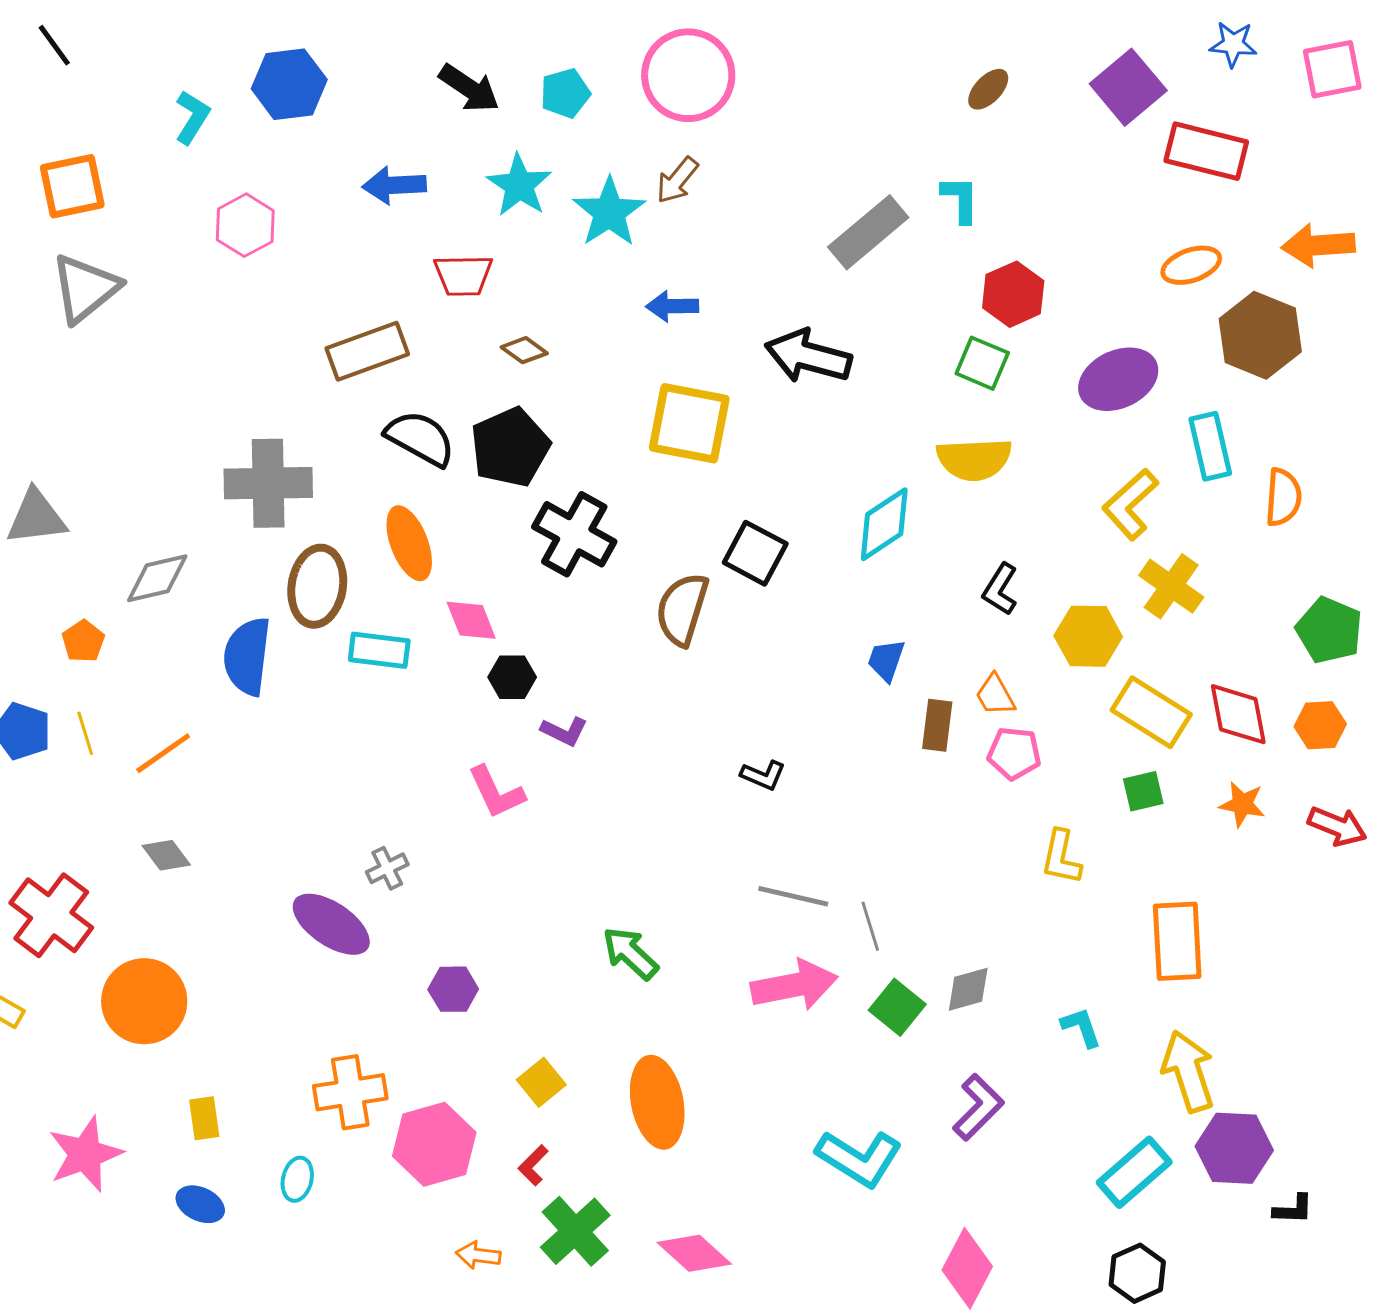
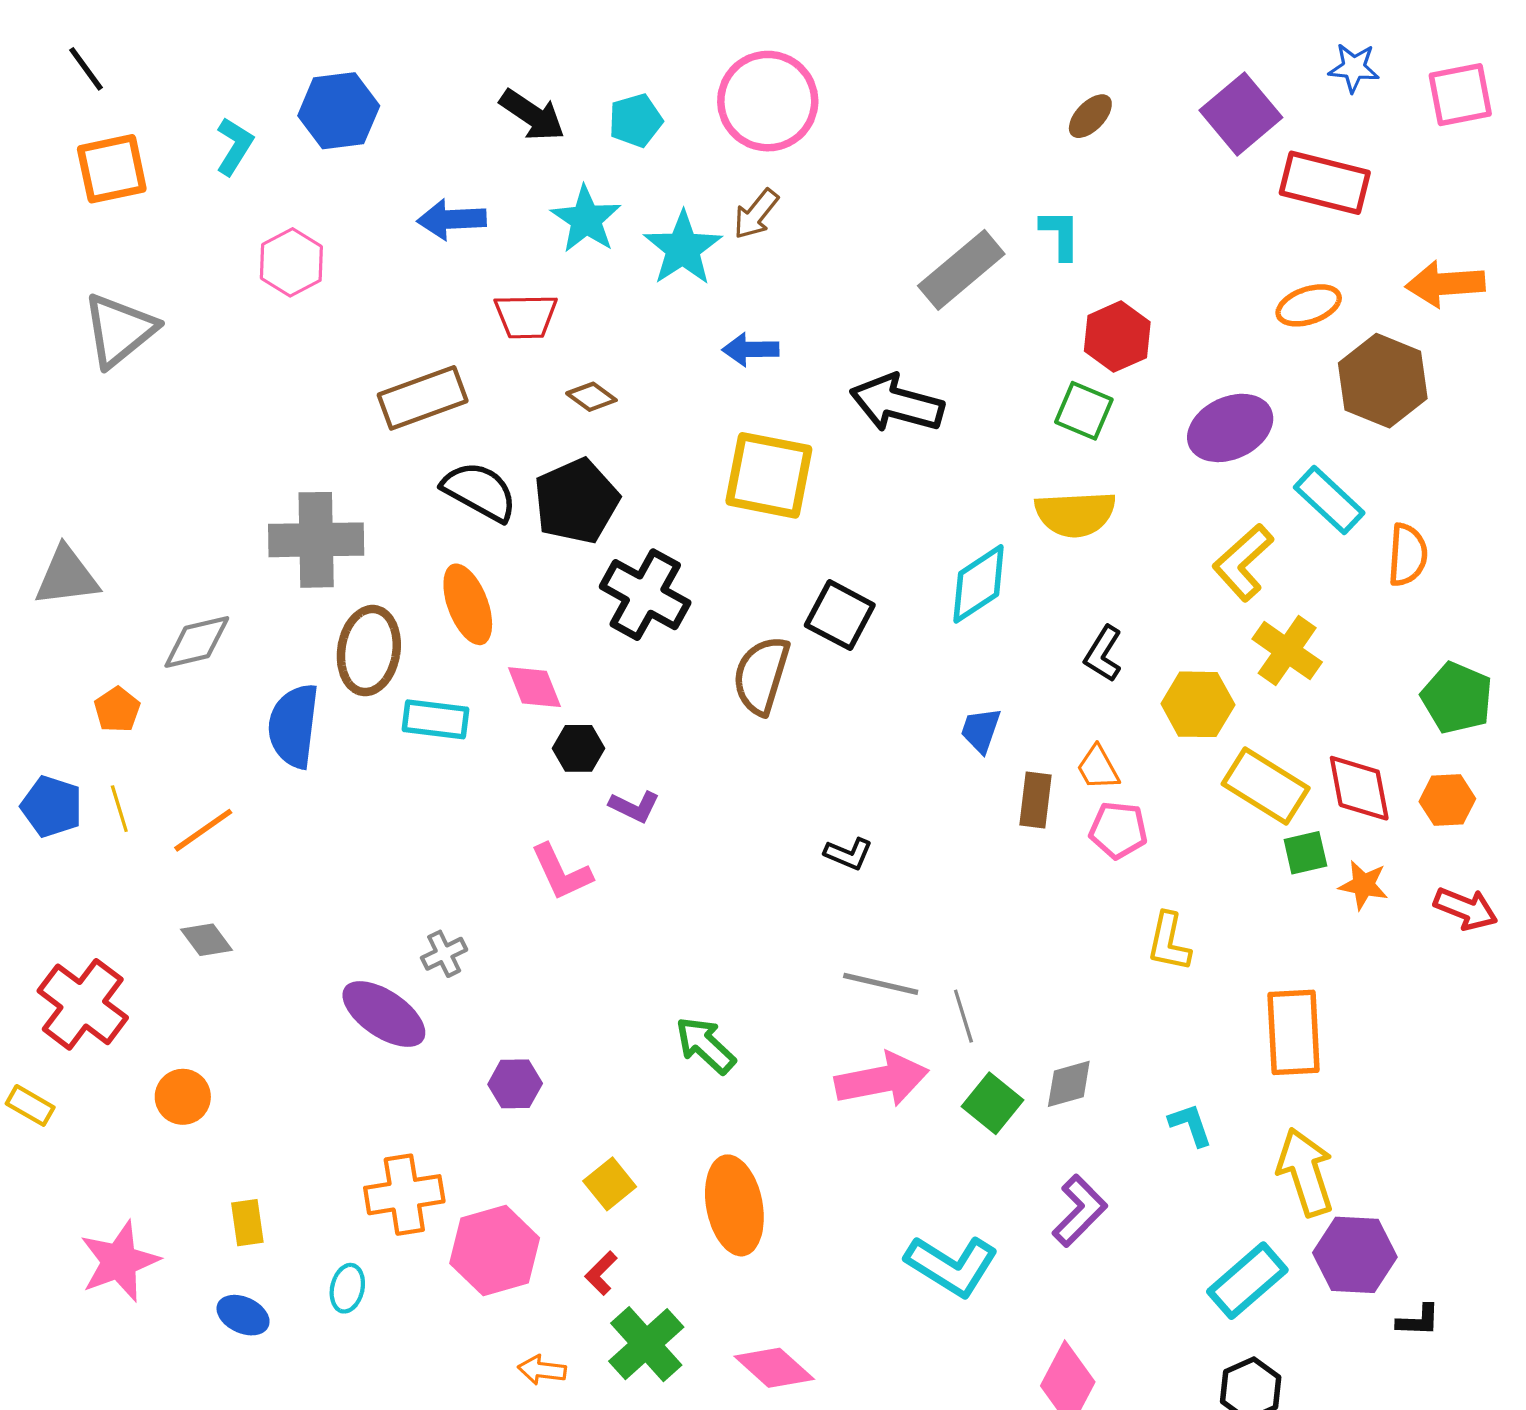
orange square: (72, 186) -> (112, 169), moved
cyan rectangle: (1210, 446) -> (1329, 500), turned -34
green square: (1143, 791) -> (1305, 853), moved
orange circle: (144, 1001) -> (183, 1097), size x0.6

